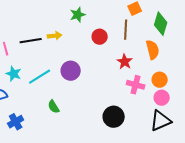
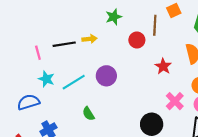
brown line: (126, 30) -> (155, 25), moved
pink cross: (136, 85) -> (175, 101), moved, turned 30

